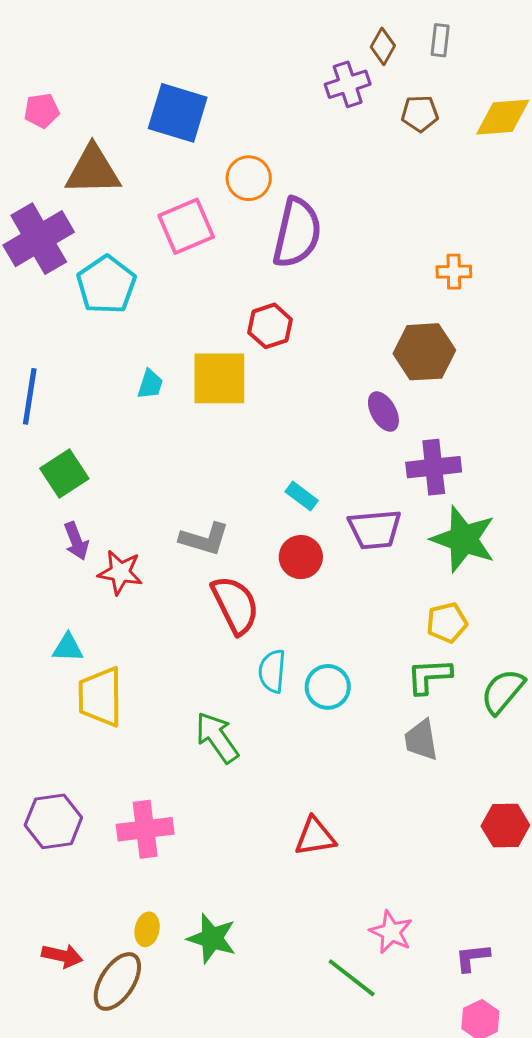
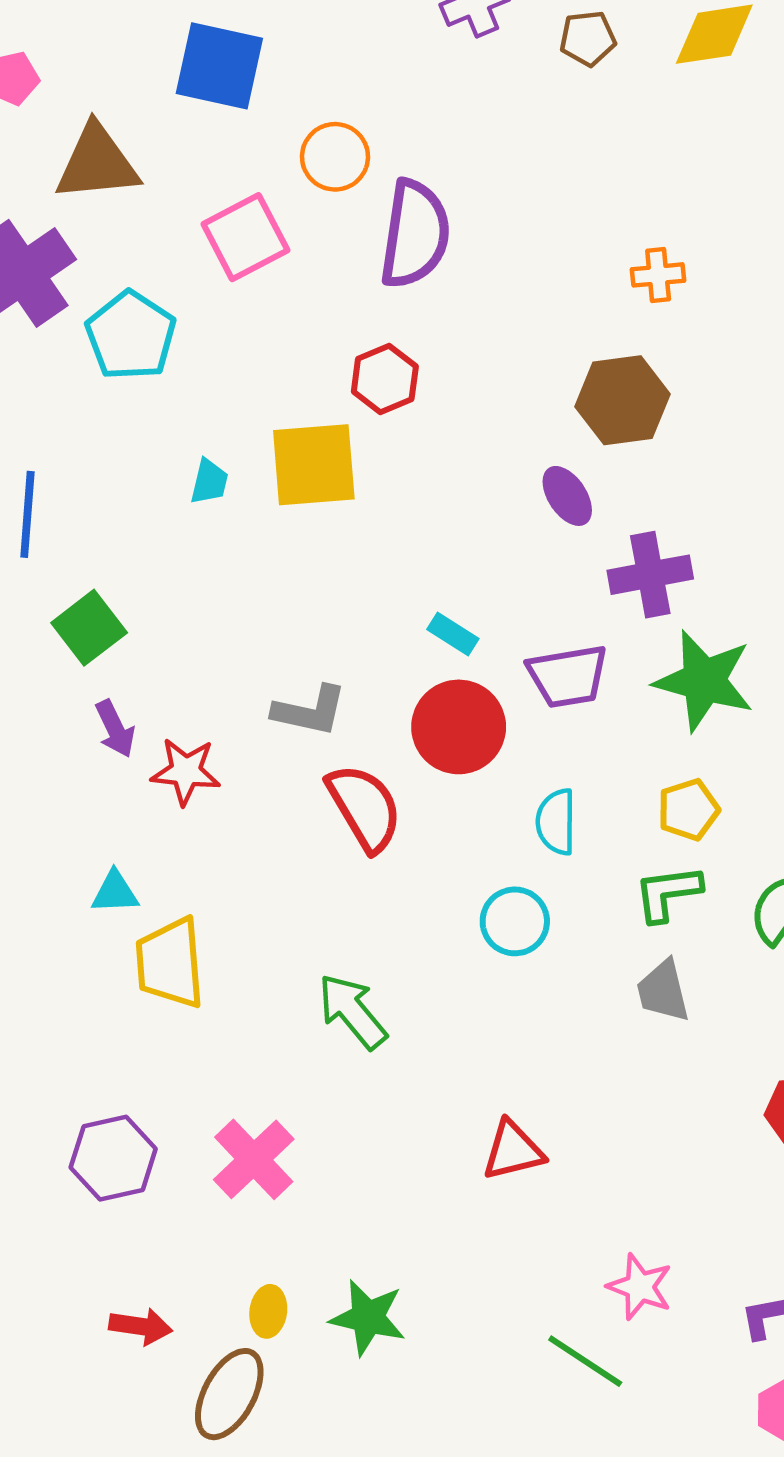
red circle: (301, 557) -> (459, 727), size x1.4
cyan semicircle: (272, 671) -> (556, 822), moved
pink cross: (145, 829) -> (254, 1159), turned -32
red arrow: (62, 956) -> (141, 1326), moved

